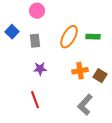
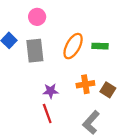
gray rectangle: (35, 41) -> (35, 51), size x1.5
purple star: (40, 69) -> (51, 91), moved
red line: (35, 100) -> (47, 113), moved

